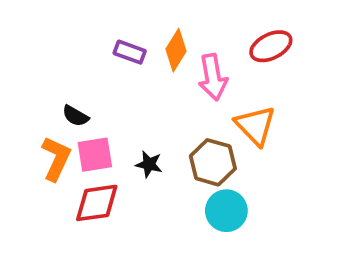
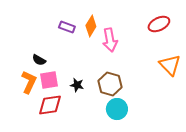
red ellipse: (271, 46) -> (159, 24), moved
orange triangle: (255, 126) -> (170, 65), moved

